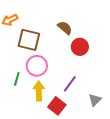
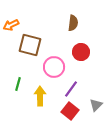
brown semicircle: (65, 28) -> (73, 23), moved, turned 56
pink circle: (37, 66) -> (54, 67), moved
red square: (57, 106) -> (70, 111), moved

